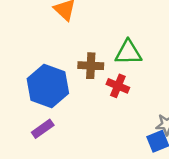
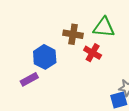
blue hexagon: (48, 86) -> (45, 57), moved, size x0.7

